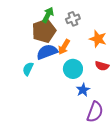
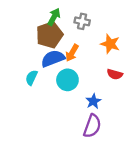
gray cross: (73, 19) -> (82, 21), turned 32
cyan circle: (73, 69) -> (67, 80), moved
purple semicircle: (95, 112) -> (92, 126), moved

